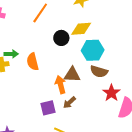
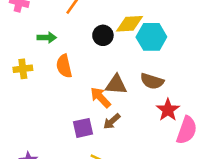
cyan hexagon: (93, 50) -> (151, 37), moved
green arrow: (11, 54) -> (47, 37), moved
orange arrow: (61, 85) -> (100, 97), turned -30

